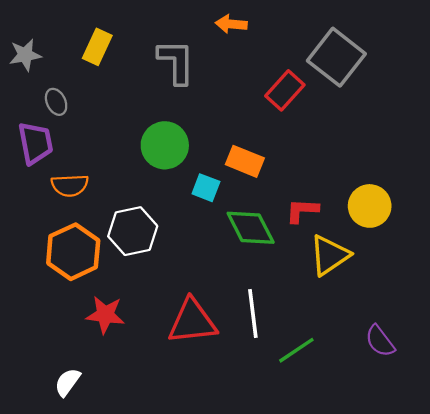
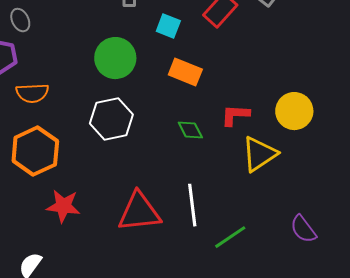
cyan square: (206, 188) -> (168, 26), moved
green diamond: (251, 228) -> (190, 130), size x0.6
white hexagon: (133, 231) -> (111, 119), moved

